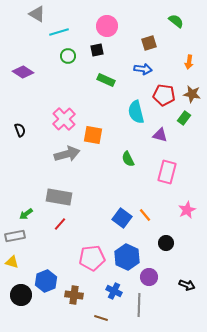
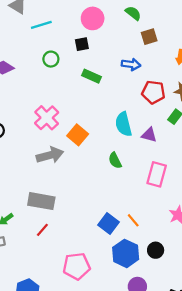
green semicircle: (176, 21) -> (133, 13), moved
brown square: (149, 43) -> (149, 37), moved
green circle: (68, 56) -> (51, 59), moved
cyan semicircle: (136, 112) -> (124, 124), moved
orange square: (93, 135) -> (78, 135), turned 30
blue hexagon: (127, 257) -> (126, 253), moved

